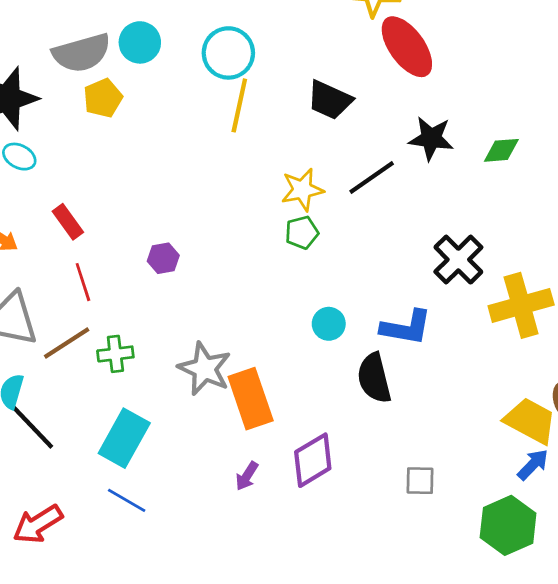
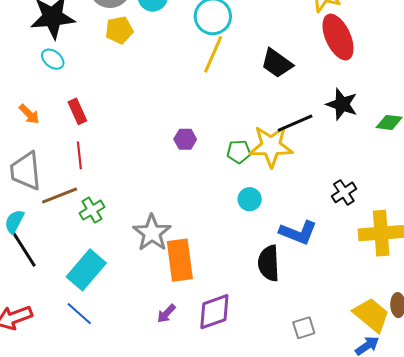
yellow star: (302, 190) -> (271, 146), moved, size x1.4
purple hexagon: (163, 258) -> (185, 139), moved
black cross: (458, 260) -> (344, 192), size x0.7
cyan circle: (329, 324) -> (250, 199), moved
green cross: (115, 354) -> (92, 210), turned -35
gray square: (420, 481) -> (304, 328), moved, turned -30

